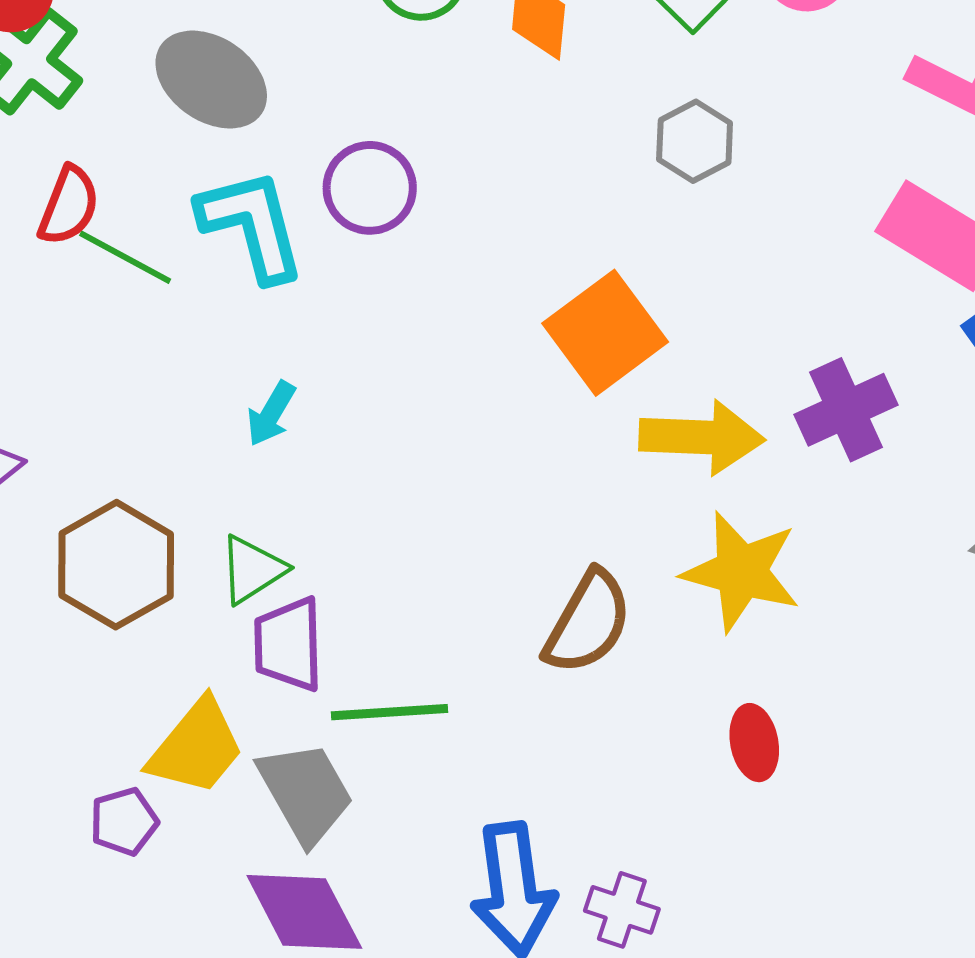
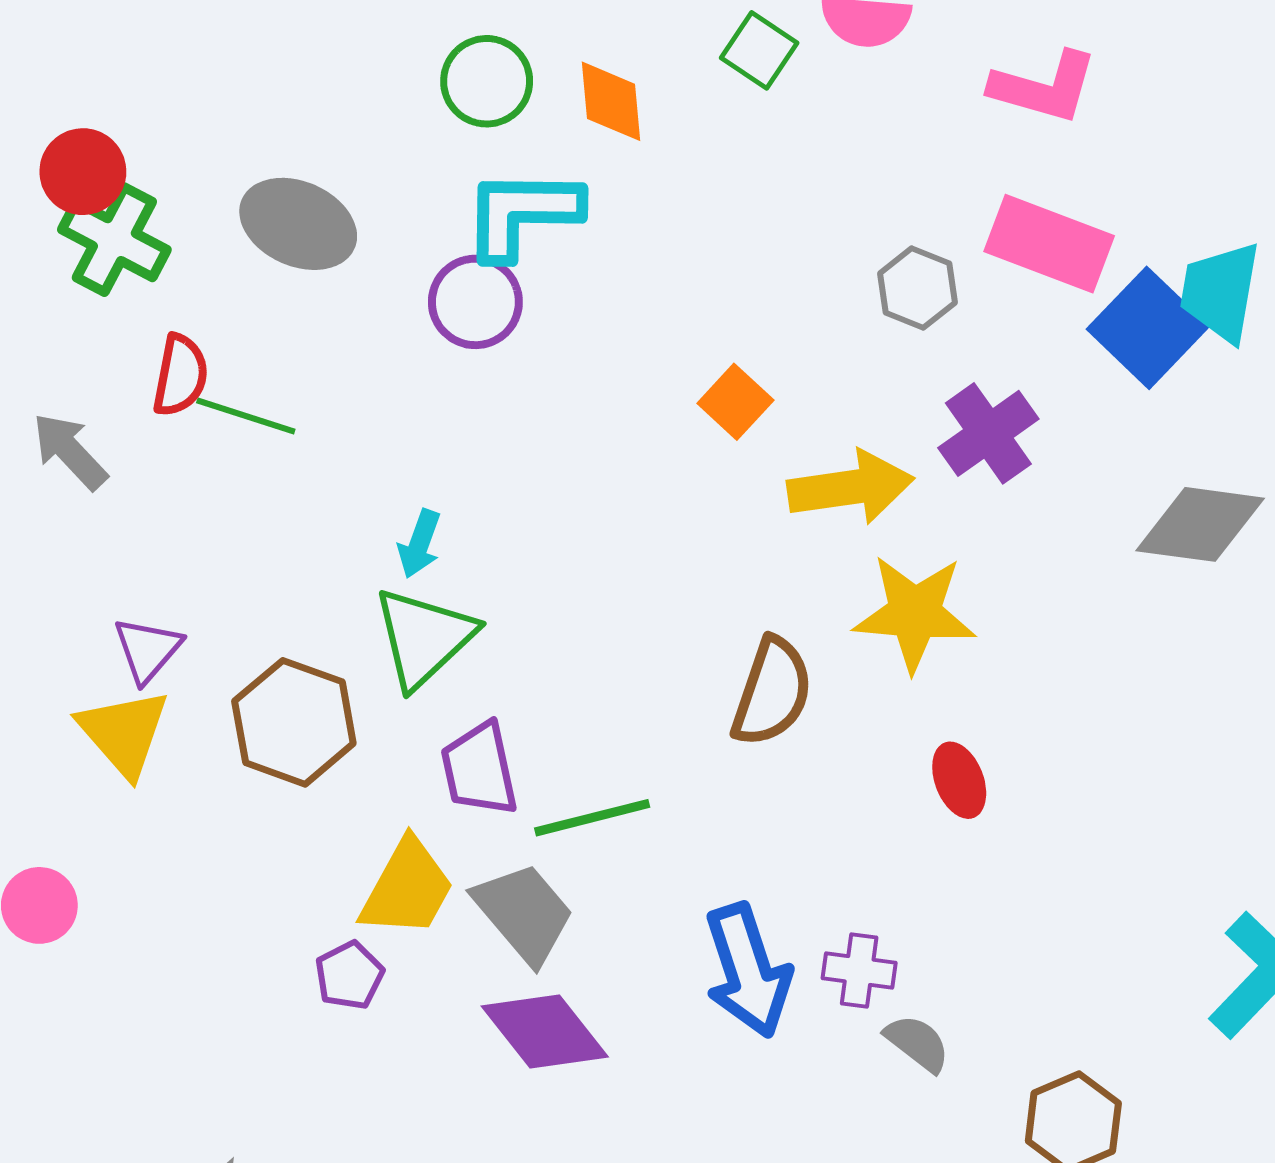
gray hexagon: (695, 141) -> (917, 288), moved
cyan L-shape: (252, 225) -> (522, 214), moved, turned -64
orange square: (605, 333) -> (735, 402), size x0.6
green triangle: (252, 570) -> (424, 638), moved, size x1.5

